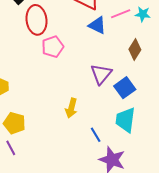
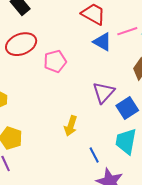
red ellipse: (36, 20) -> (21, 44), moved, turned 72

